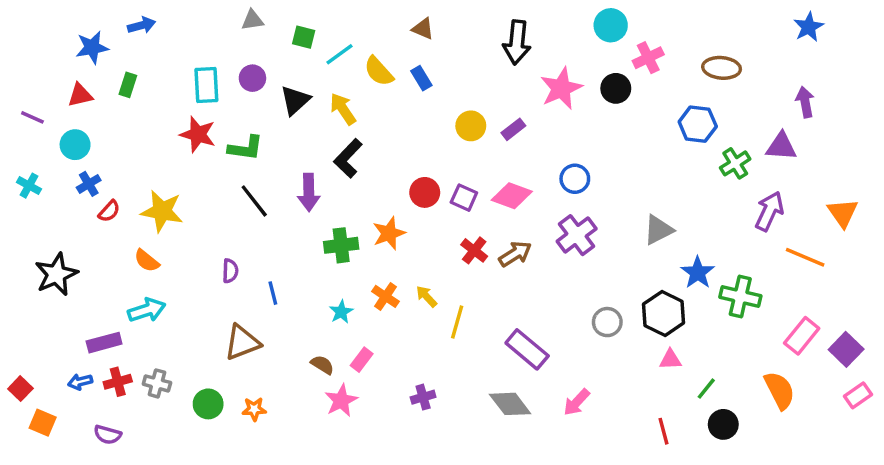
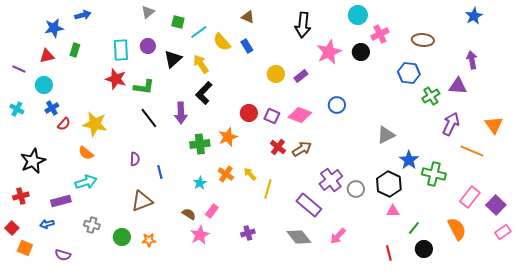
gray triangle: (252, 20) -> (148, 12), turned -32
purple cross: (577, 235) -> (331, 180), moved
red cross: (118, 382) -> (21, 196), moved

